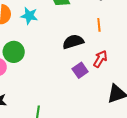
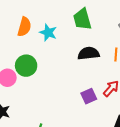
black semicircle: (73, 42) -> (89, 53), moved

